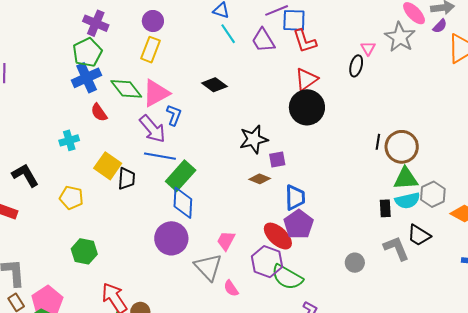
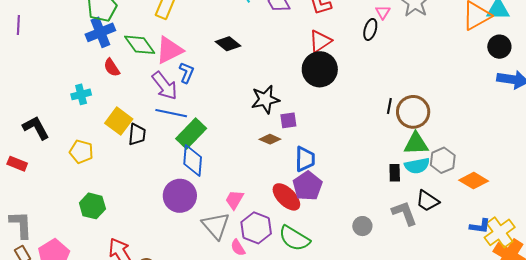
purple hexagon: (267, 262) -> (256, 228), moved

